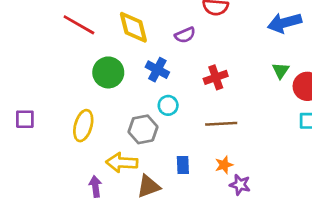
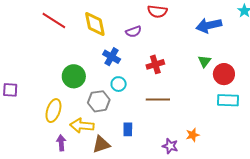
green circle: (108, 72) -> (74, 76), moved
yellow ellipse: (83, 126) -> (53, 111), moved
orange star: (224, 165) -> (193, 135), moved

